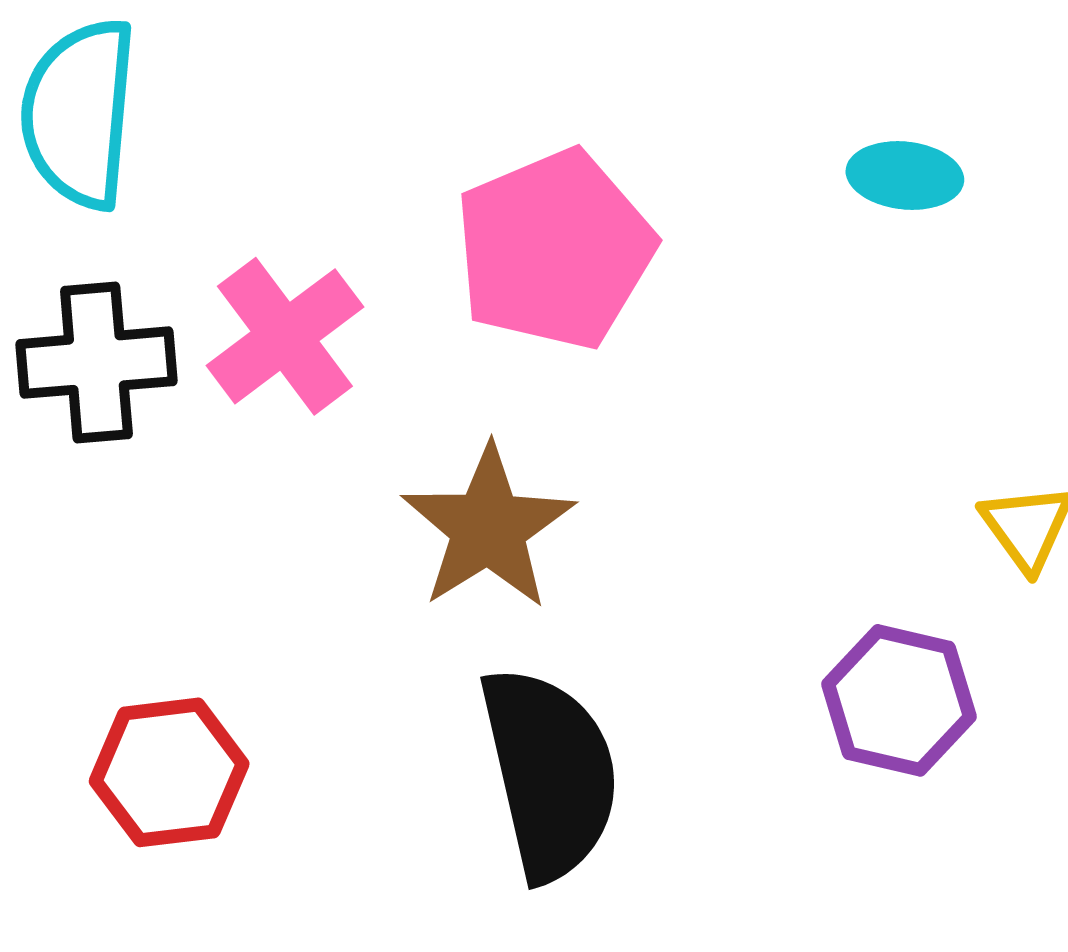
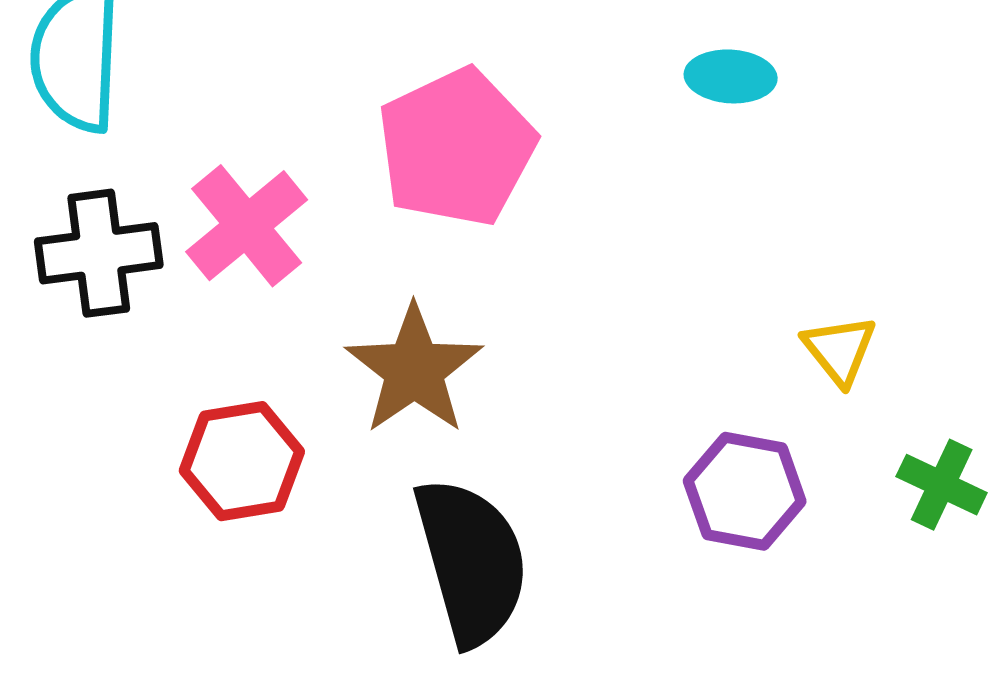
red hexagon: (169, 772) -> (242, 461), moved

